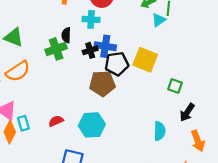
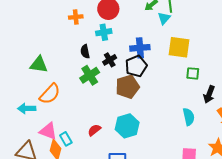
blue cross: (105, 46) -> (140, 48), moved
green cross: (56, 49) -> (90, 75), moved
yellow square: (145, 60) -> (179, 47), moved

